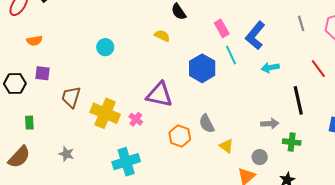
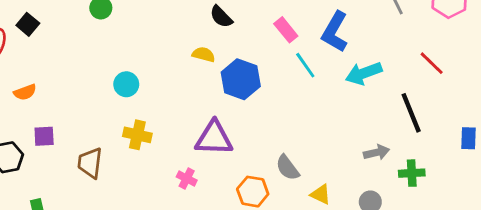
blue hexagon: (202, 68) -> (241, 79), moved
cyan arrow: (270, 68) -> (364, 73), size x1.4
yellow cross: (105, 113) -> (137, 135), moved, size x0.7

